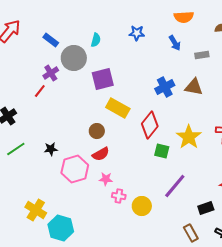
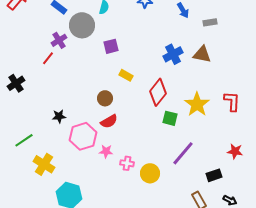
purple square: (103, 79) -> (111, 46), size x0.7
yellow rectangle: (118, 108) -> (126, 75), size x0.6
green line: (16, 149) -> (24, 140), moved
pink star: (106, 179) -> (106, 151), moved
yellow cross: (36, 210) -> (44, 164), moved

